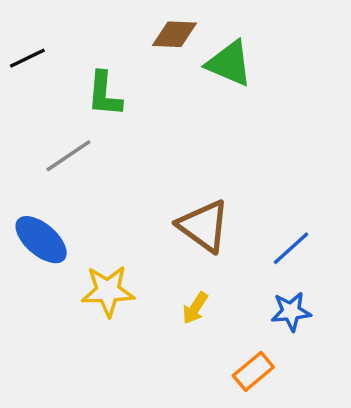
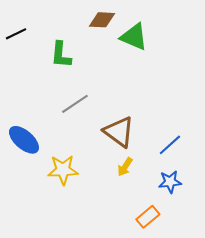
gray line: (68, 156) -> (75, 104), moved
yellow arrow: (195, 308) -> (125, 167), moved

